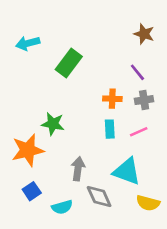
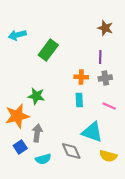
purple line: (137, 72) -> (100, 57), turned 40
pink line: (139, 132) -> (109, 106), moved, turned 48
gray arrow: (78, 169) -> (37, 133), moved

